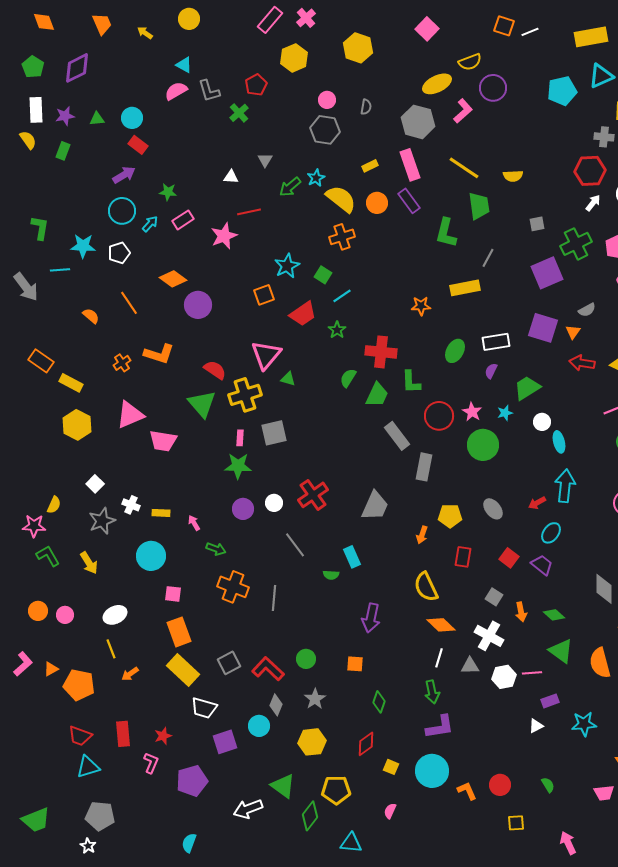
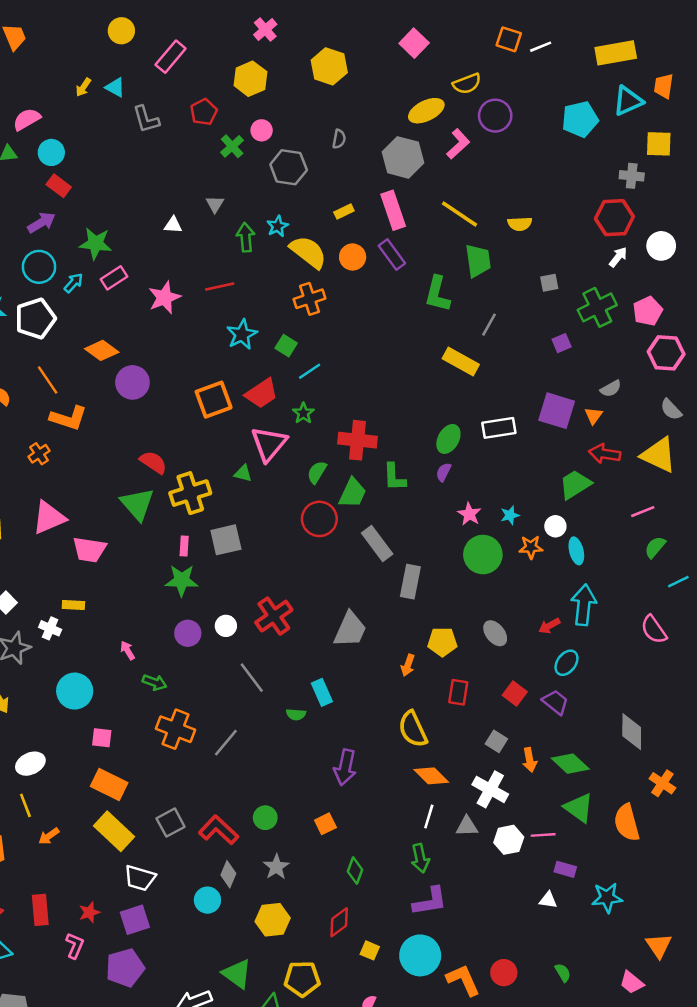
pink rectangle: (270, 20) -> (171, 57), moved
yellow arrow: (145, 33) -> (83, 87), moved, turned -91
pink semicircle: (176, 91) -> (27, 119), moved
pink circle: (327, 100) -> (262, 130), moved
green cross: (239, 113) -> (232, 146), moved
green arrow: (290, 187) -> (246, 237), turned 125
green star: (168, 192) -> (96, 243), size x1.5
red line: (249, 212) -> (220, 287), moved
white pentagon: (119, 253) -> (35, 318), size x1.5
purple square: (547, 273) -> (562, 343), size x0.5
yellow rectangle: (465, 288) -> (461, 362), turned 40
orange square: (264, 295) -> (214, 400), moved, size x1.4
orange star: (421, 306) -> (531, 547), moved
orange L-shape: (159, 354) -> (69, 418), moved
pink triangle: (266, 355) -> (269, 444), moved
purple semicircle: (491, 371) -> (444, 472), moved
green trapezoid: (527, 388) -> (575, 484), moved
red circle: (439, 416) -> (319, 519), moved
yellow rectangle: (161, 513) -> (73, 605), moved
gray line: (274, 598) -> (226, 743), turned 35
green diamond: (554, 615) -> (570, 764), size x1.4
orange rectangle: (179, 632) -> (109, 784), turned -44
orange square: (355, 664) -> (325, 824), turned -30
purple rectangle: (550, 701) -> (565, 869), turned 36
white triangle: (536, 726) -> (548, 900), turned 35
purple square: (225, 742) -> (135, 920), moved
orange L-shape: (467, 791) -> (463, 980), size x1.4
pink trapezoid: (604, 793) -> (632, 982), turned 45

